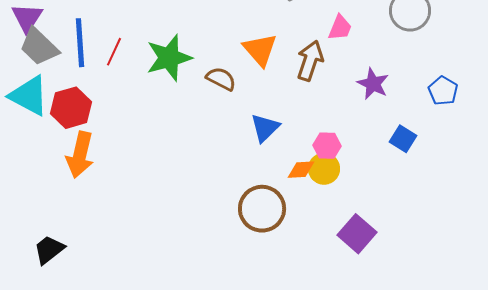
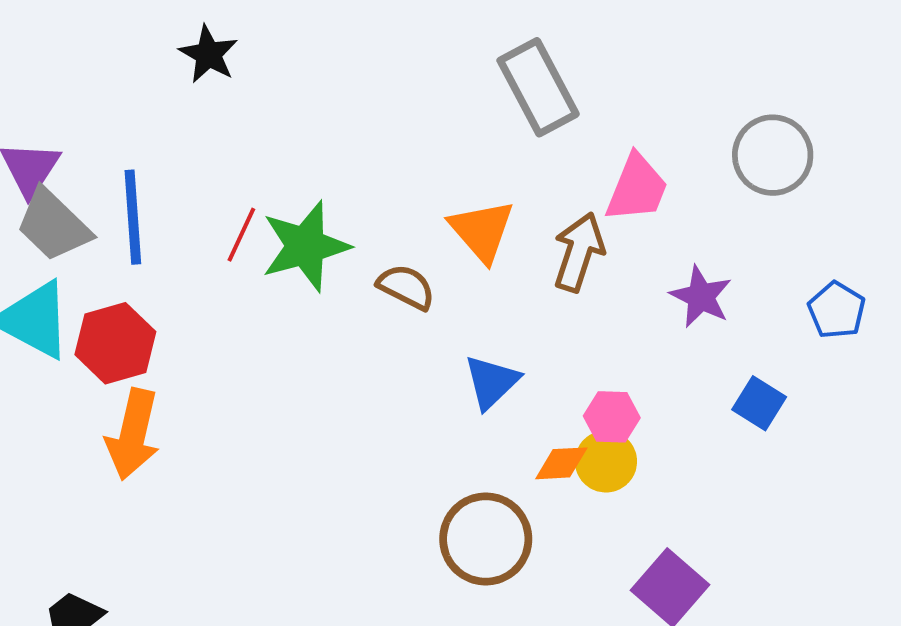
pink trapezoid: (340, 28) -> (637, 188), size x1.4
red line: (114, 52) -> (241, 235), moved

